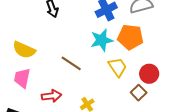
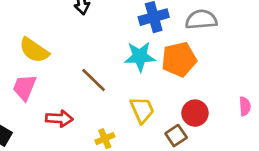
orange pentagon: (130, 37) -> (179, 59), turned -30
yellow trapezoid: (118, 67) -> (142, 110), moved

